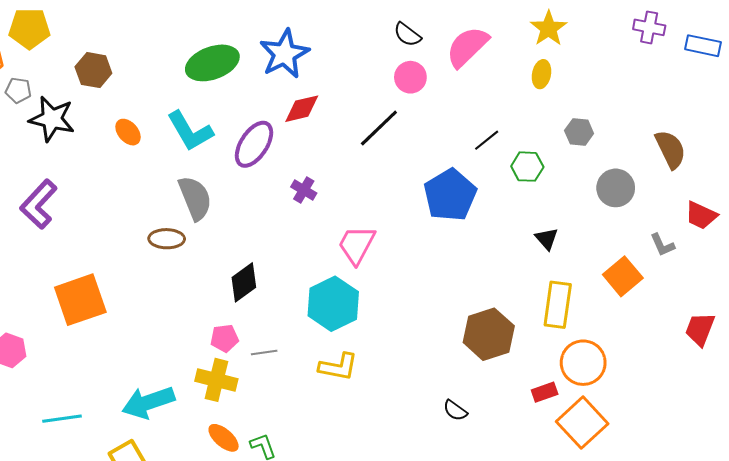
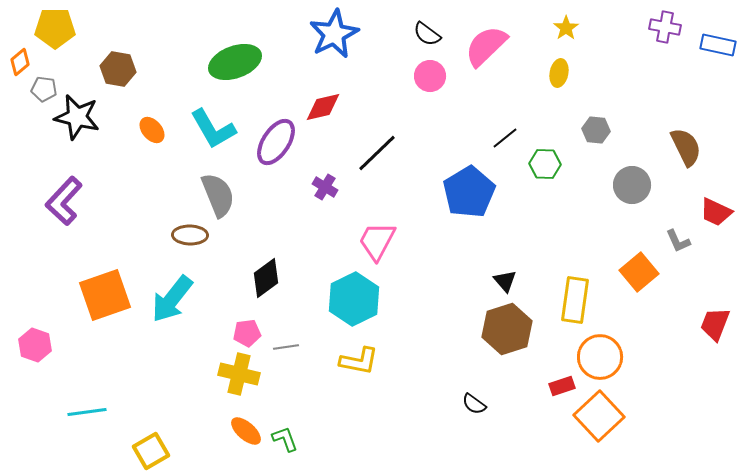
yellow star: (549, 28) -> (566, 28), size x0.7
blue star: (284, 54) -> (334, 34), moved
black line: (379, 128) -> (377, 153), moved
black triangle: (547, 239) -> (505, 281), moved
cyan arrow: (148, 402) -> (172, 299), moved, turned -33

